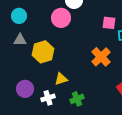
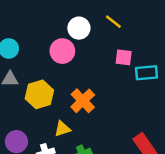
orange cross: (101, 57) -> (83, 101), moved

